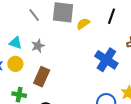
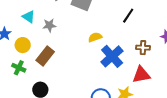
yellow semicircle: (83, 24) -> (95, 37), moved
yellow circle: (15, 64) -> (23, 45), moved

